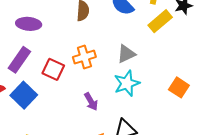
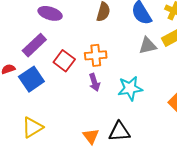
gray triangle: (126, 54) -> (148, 46), moved
purple arrow: (91, 102) -> (94, 82), moved

